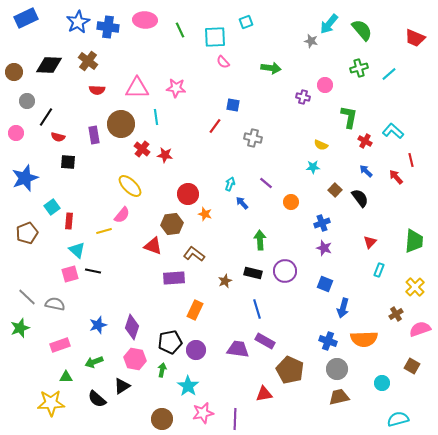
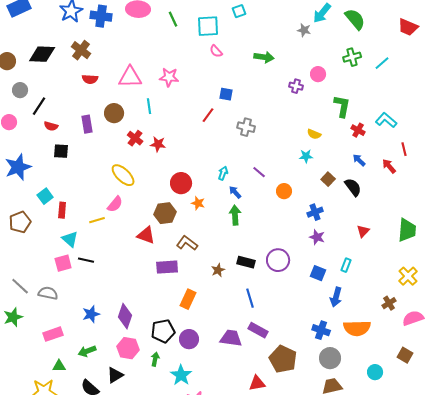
brown circle: (121, 124) -> (114, 113), size x0.7
green arrow: (260, 240) -> (235, 215), moved
cyan rectangle: (379, 270) -> (346, 265), moved

